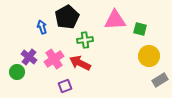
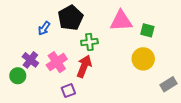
blue arrow: (42, 27) -> (44, 28), turned -128
yellow circle: (149, 56) -> (143, 59), moved
red arrow: (80, 63) -> (84, 66), turned 85

